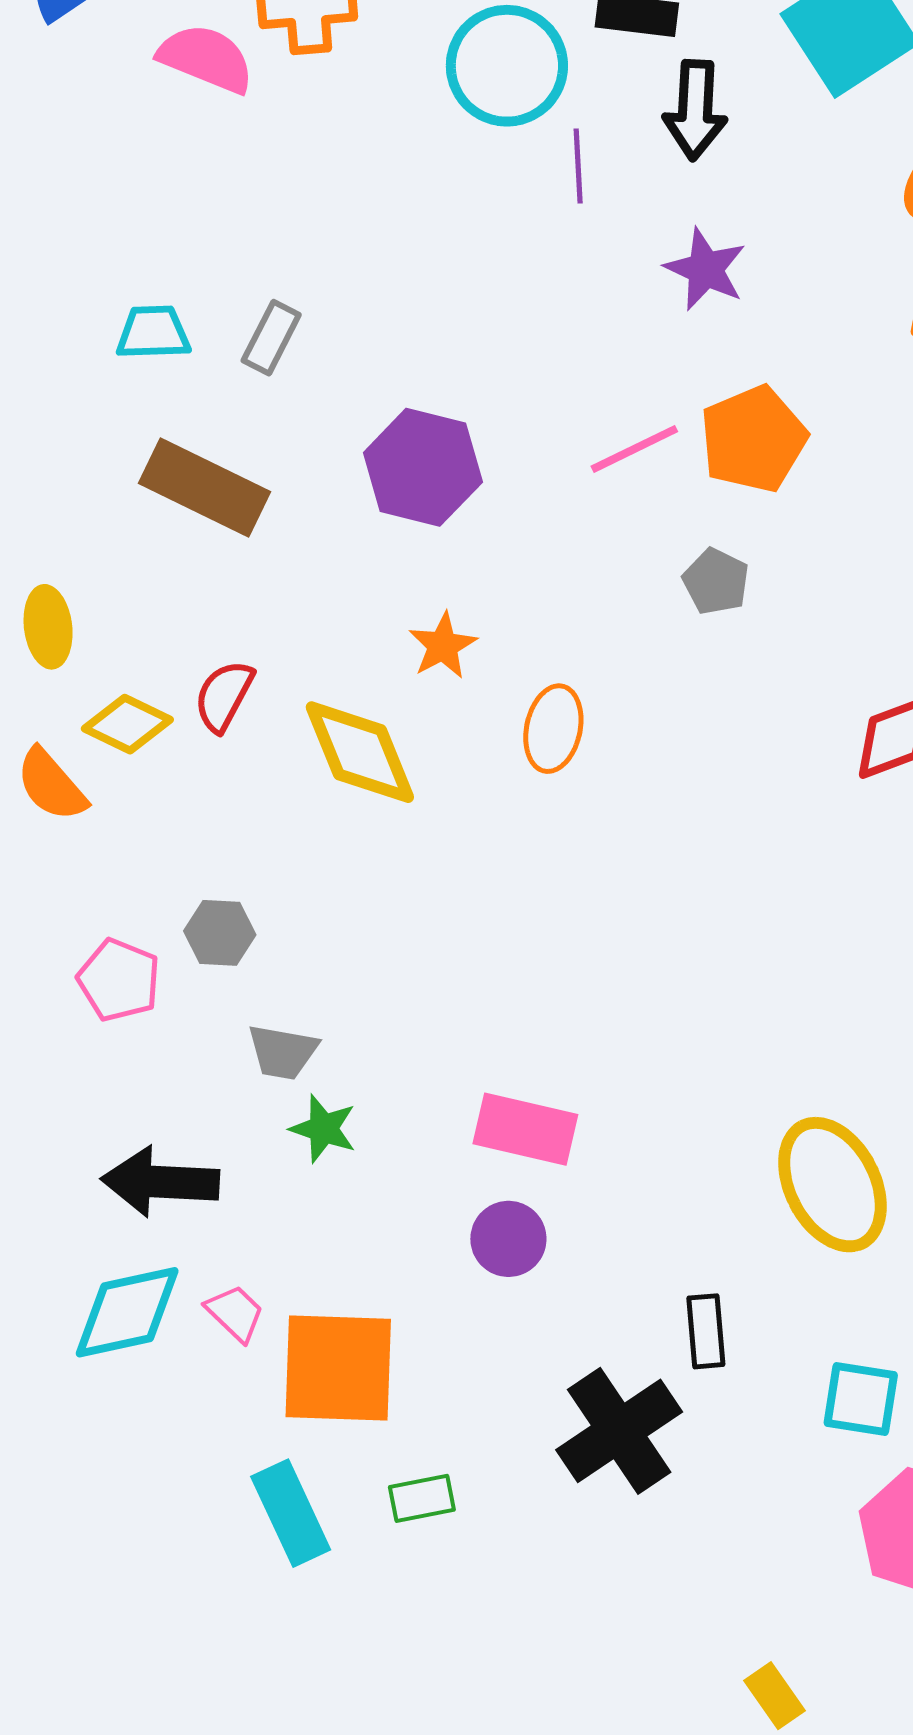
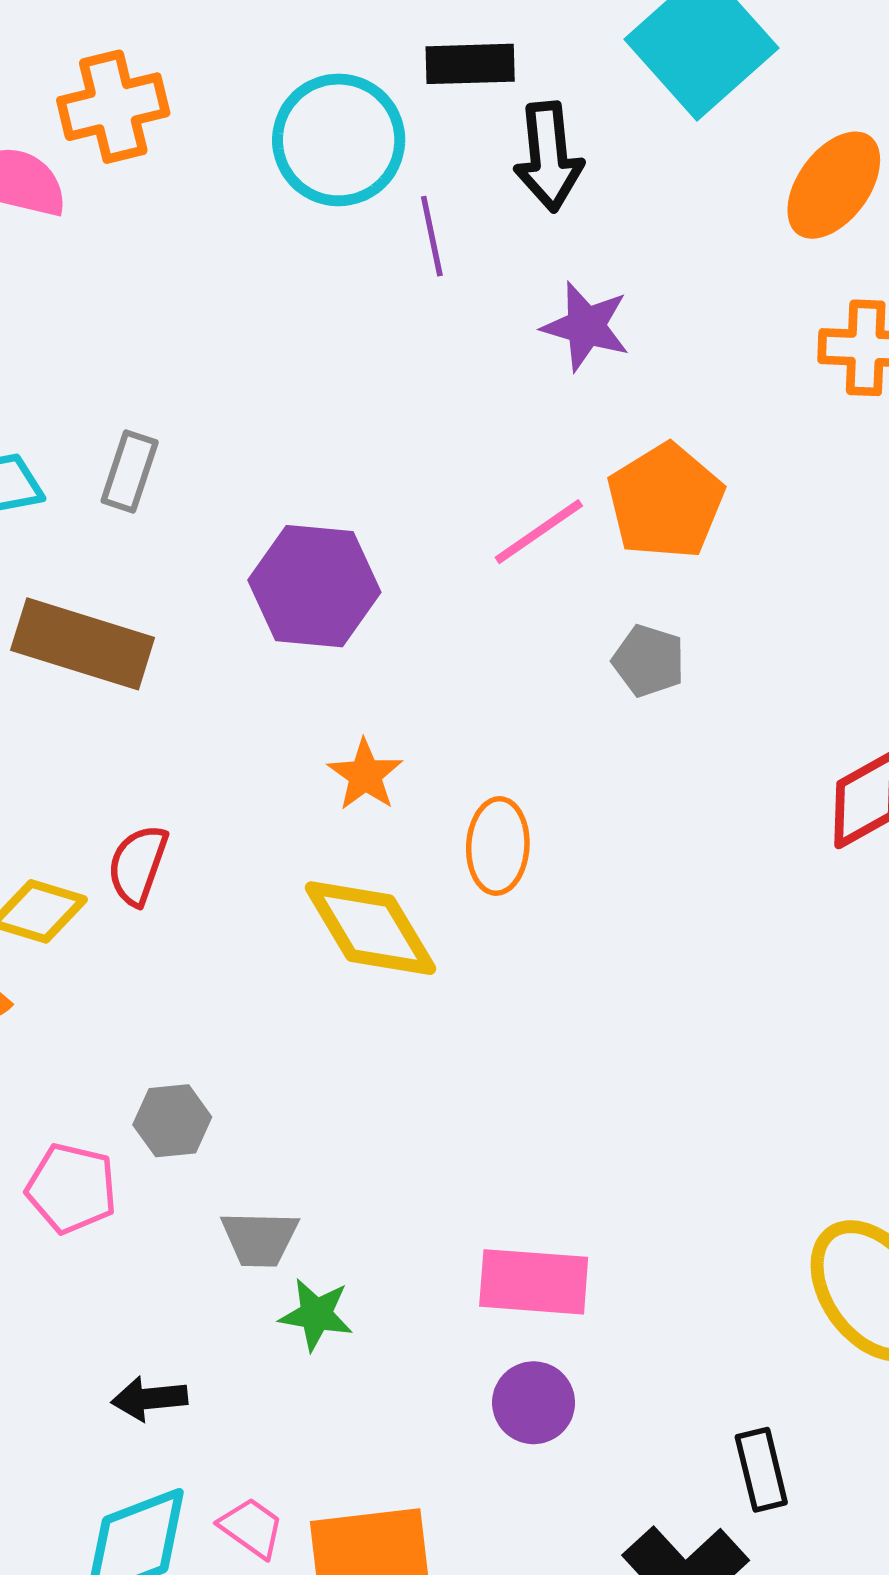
yellow diamond: (360, 752) -> (370, 928), moved
black arrow: (160, 1182) -> (149, 1399), size x0.6

